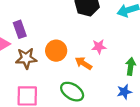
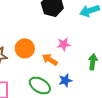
blue star: (124, 92) -> (65, 80), moved

